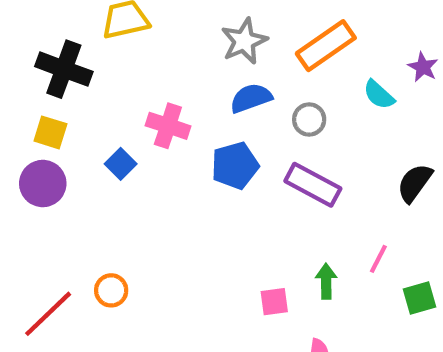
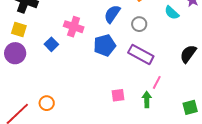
blue semicircle: (251, 98) -> (112, 14), turned -36
pink line: (378, 259) -> (157, 82), moved
pink square: (274, 302) -> (118, 95), moved

